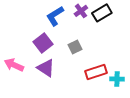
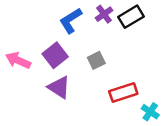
pink arrow: (14, 65) -> (18, 60), moved
cyan cross: (117, 79) -> (150, 112), moved, turned 32

